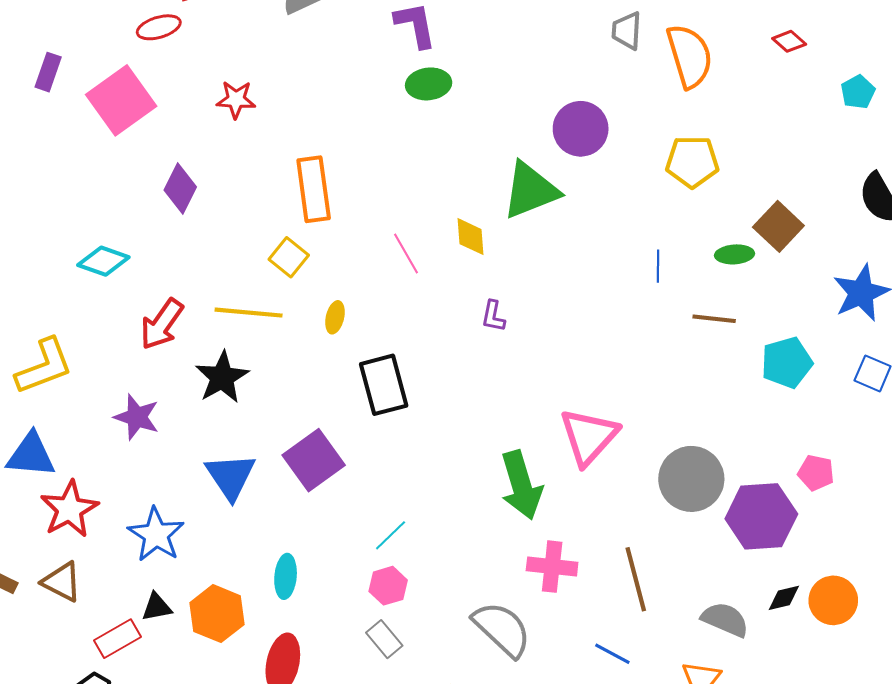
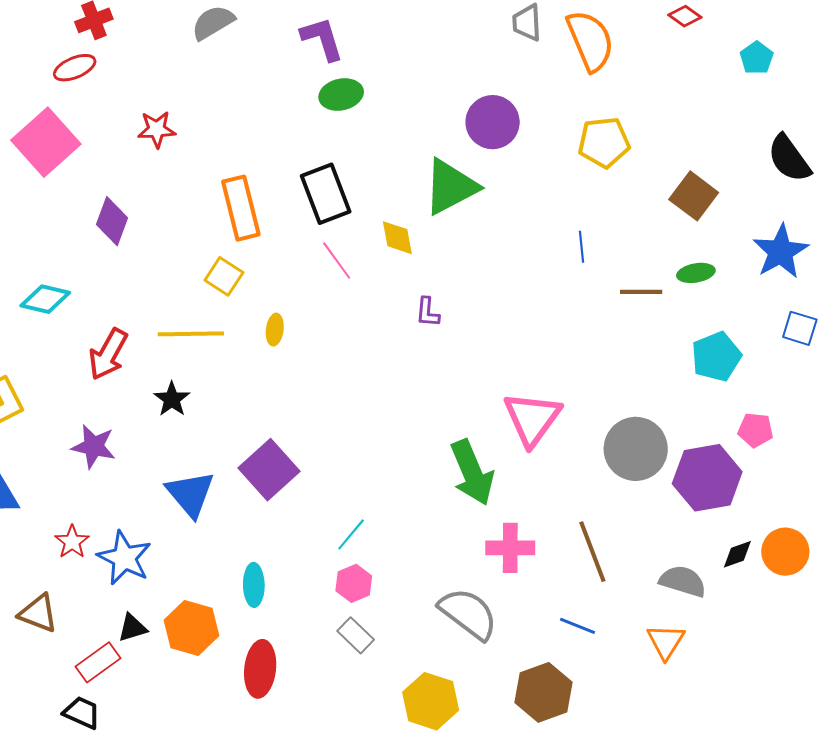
green ellipse: (735, 254) -> (696, 273), moved
cyan pentagon: (787, 363) -> (716, 357), moved
black star: (222, 377) -> (172, 399), size x0.7
black rectangle: (384, 385) -> (326, 194), moved
red star: (69, 509) -> (72, 542), moved, size x0.6

